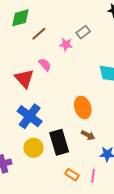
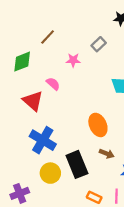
green diamond: (20, 18) -> (22, 62), moved
gray rectangle: (83, 32) -> (99, 44), moved
brown line: (39, 34) -> (48, 37), moved

